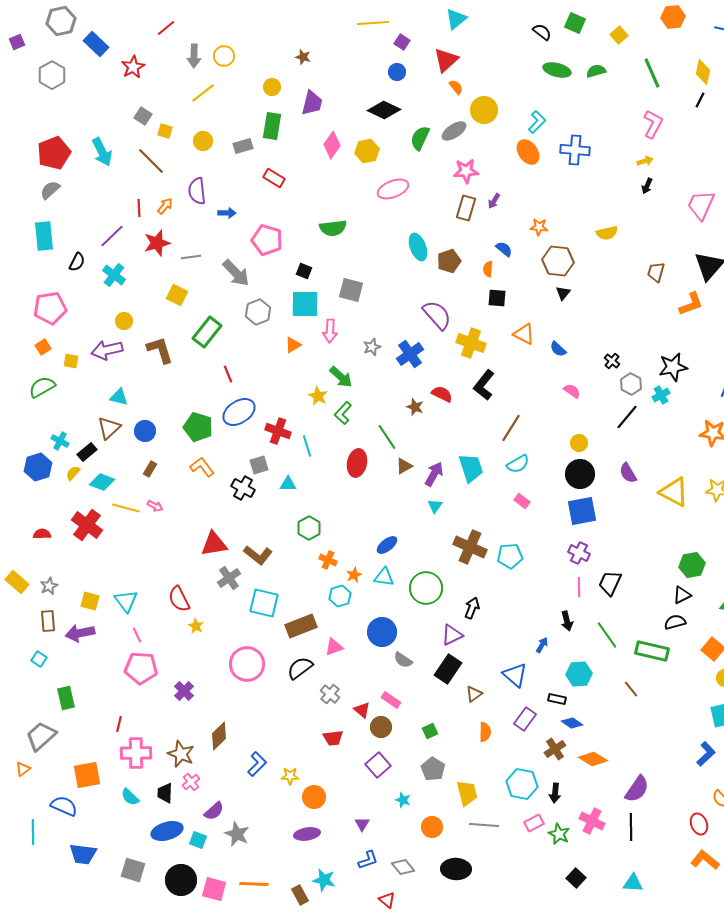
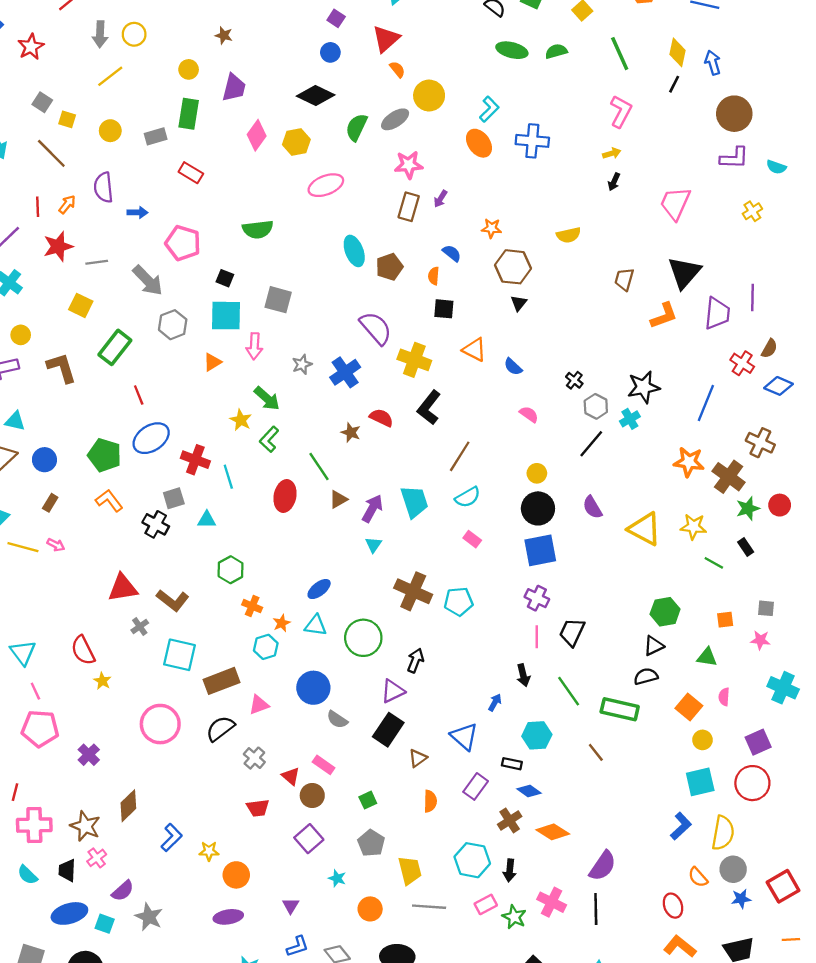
gray cross: (229, 578) -> (140, 626), size x0.7

